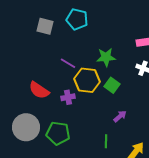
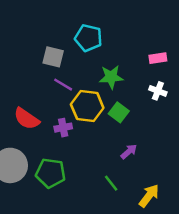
cyan pentagon: (77, 19) -> (88, 38), moved
gray square: (45, 26) -> (53, 57), moved
green line: (106, 141) -> (111, 183), turned -40

